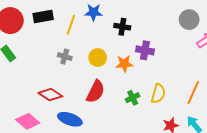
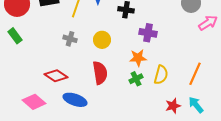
orange star: (124, 64) -> (138, 58), moved
red semicircle: (96, 91) -> (100, 73), turned -35

